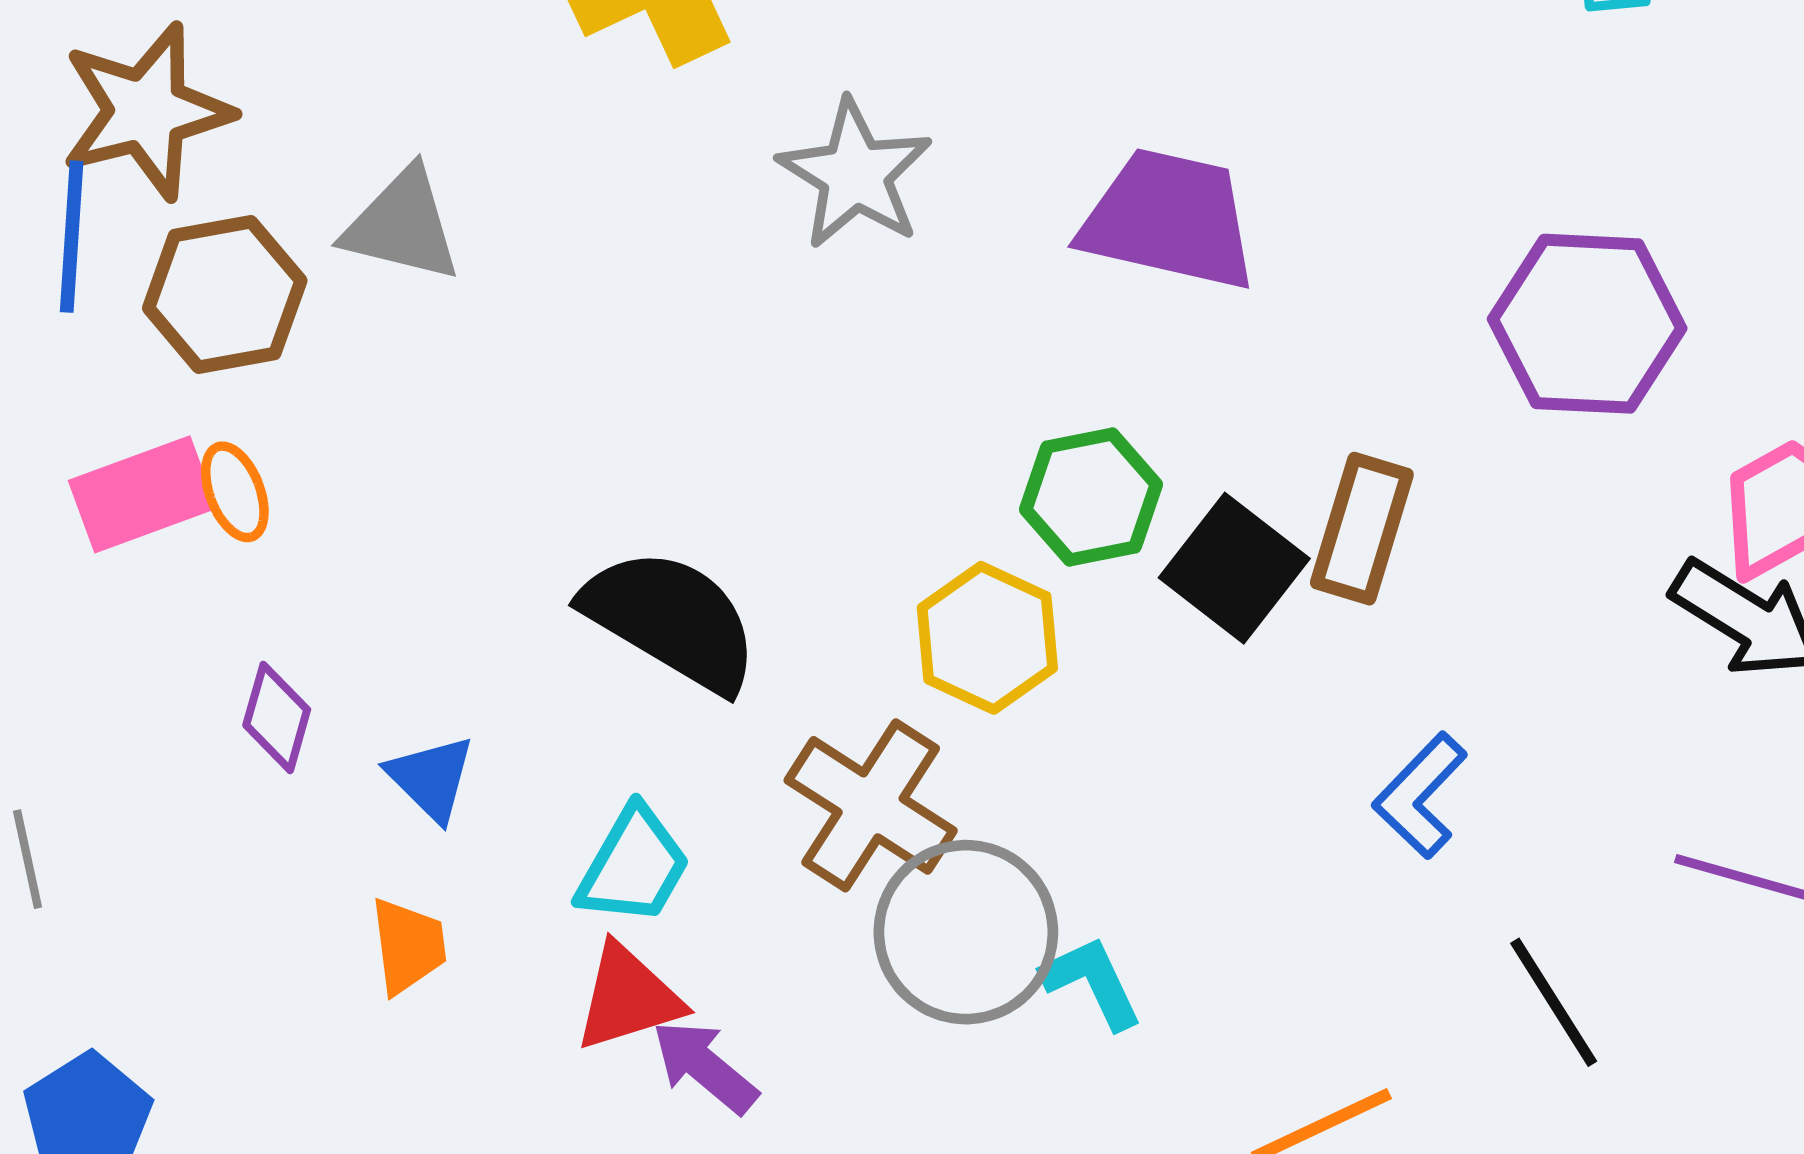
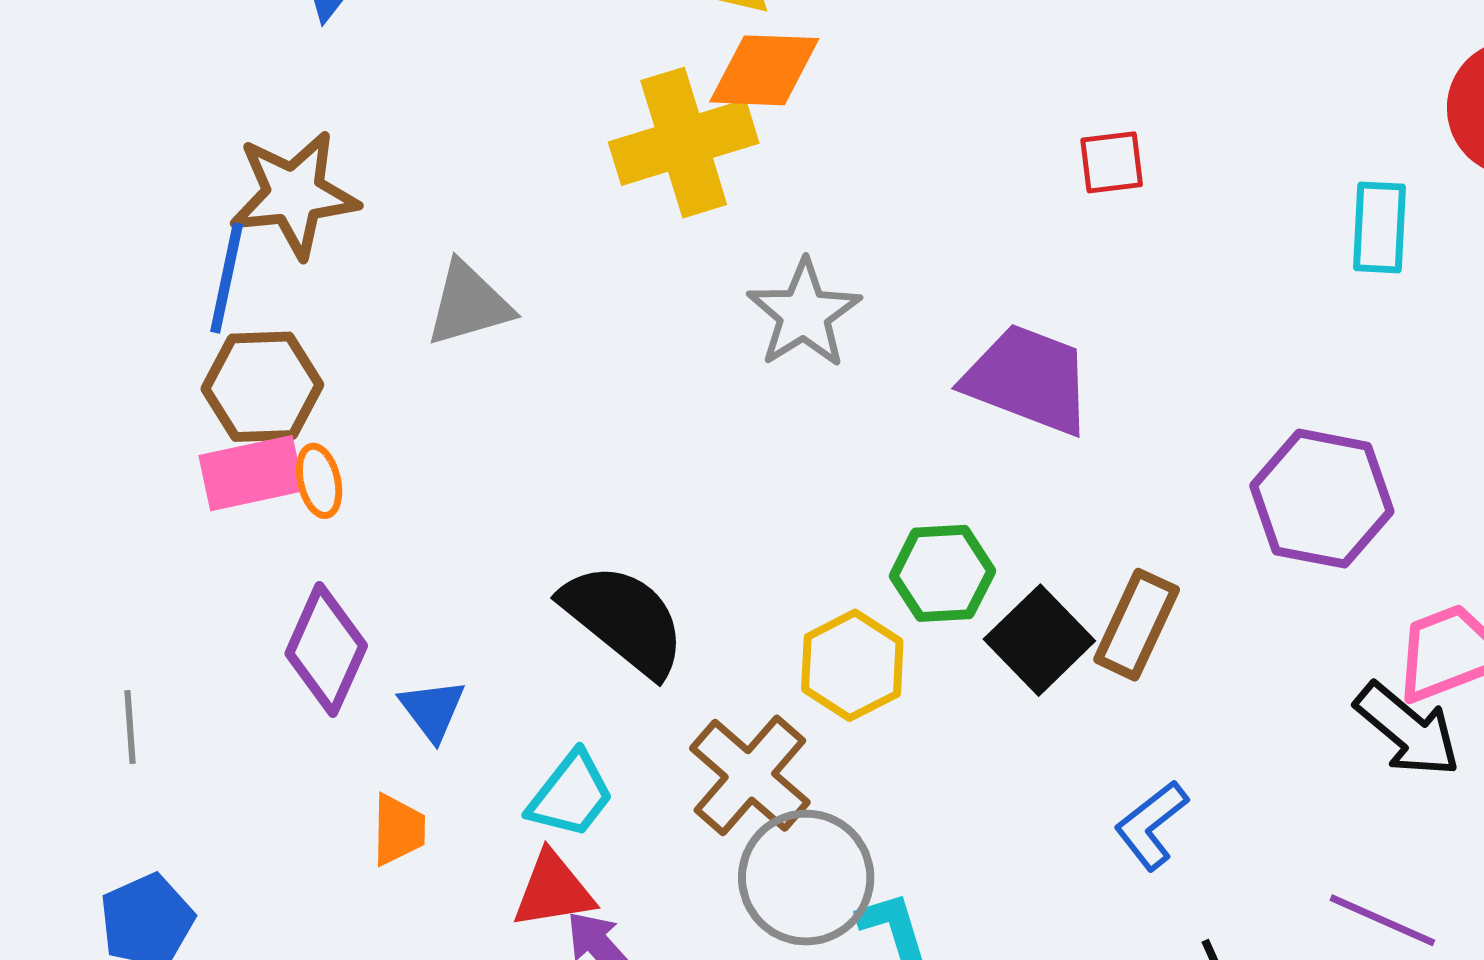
gray triangle: (402, 225) -> (469, 304), turned -38
brown hexagon: (225, 294) -> (262, 387), moved
purple diamond: (277, 717) -> (326, 650), size x1.6

